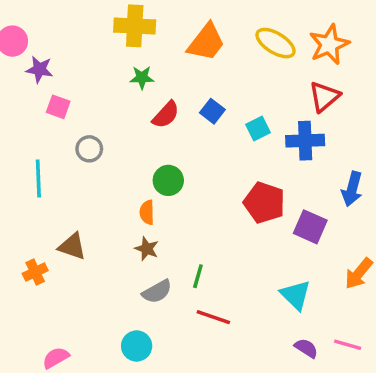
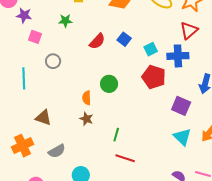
green star: (142, 78) -> (65, 21), moved
green circle: (168, 180) -> (109, 84), moved
red pentagon: (264, 203) -> (154, 77), moved
orange cross: (35, 272) -> (23, 146), moved, size x1.5
gray semicircle: (157, 292) -> (57, 151), moved
cyan triangle: (296, 295) -> (182, 137), moved

